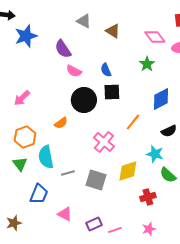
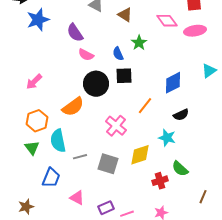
green star: (147, 64) -> (139, 43), moved
orange semicircle: (61, 123) -> (73, 107), size x1.6
green semicircle: (168, 175) -> (180, 169), moved

